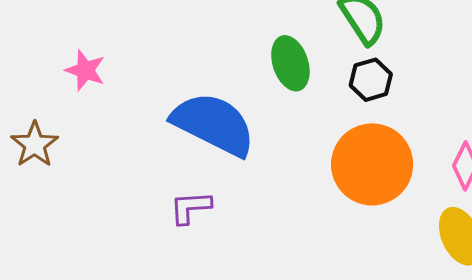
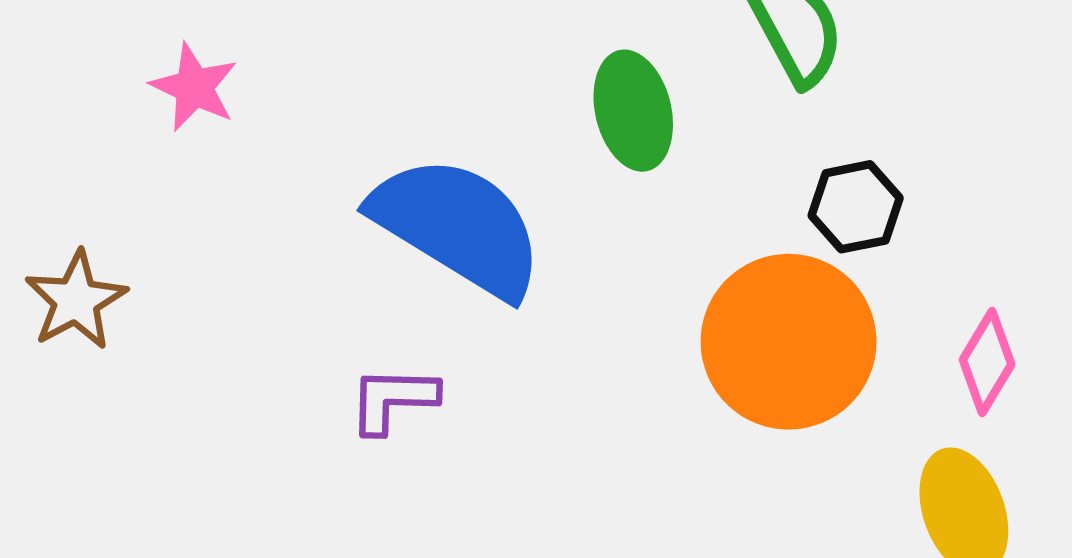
black hexagon: (371, 80) -> (856, 207), moved
brown star: (35, 145) -> (76, 300), moved

